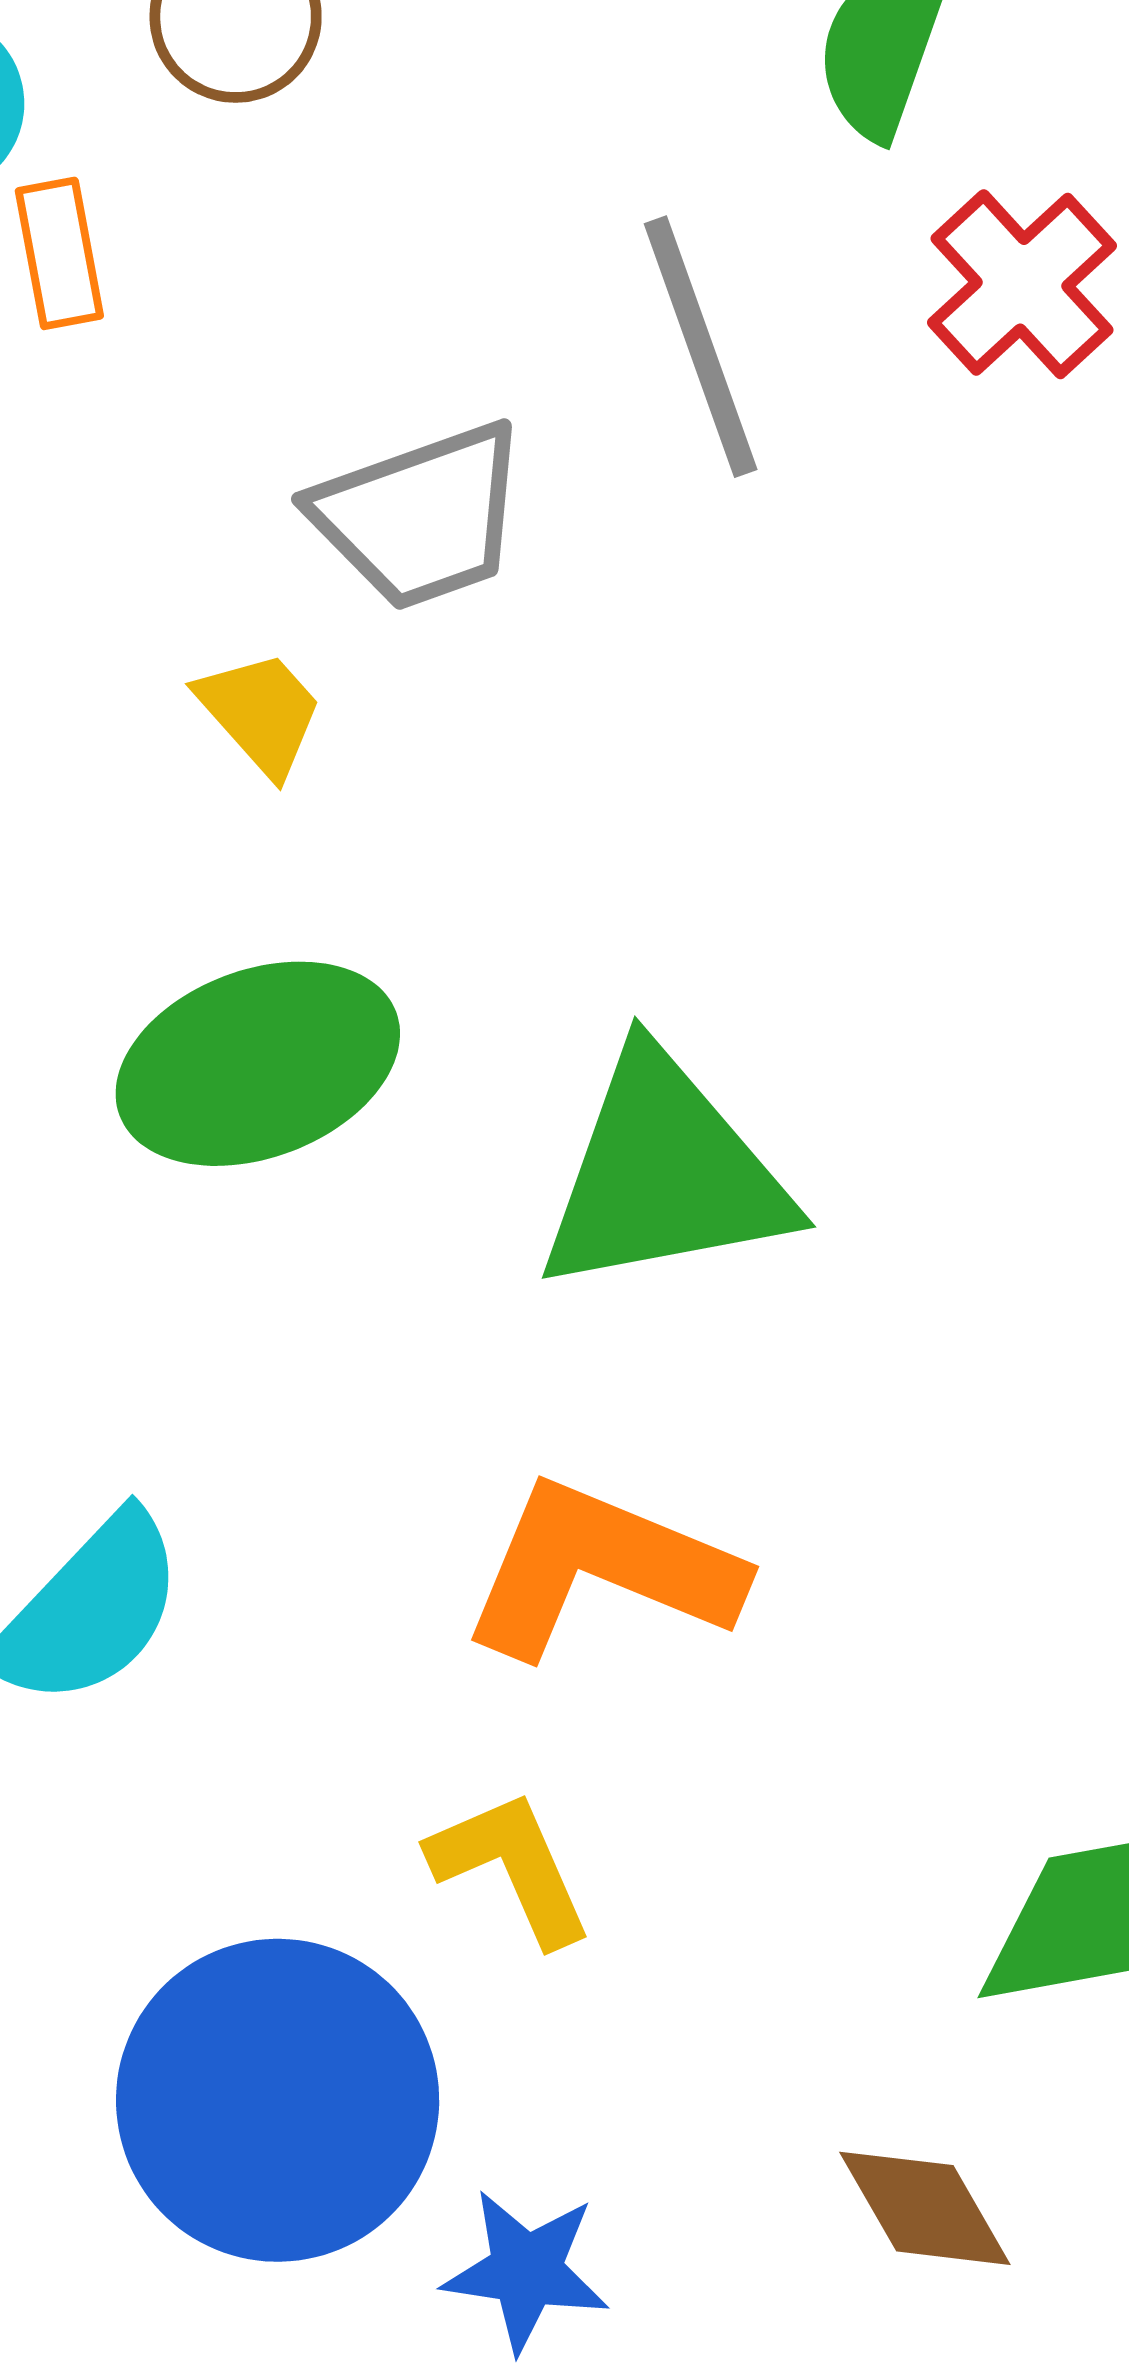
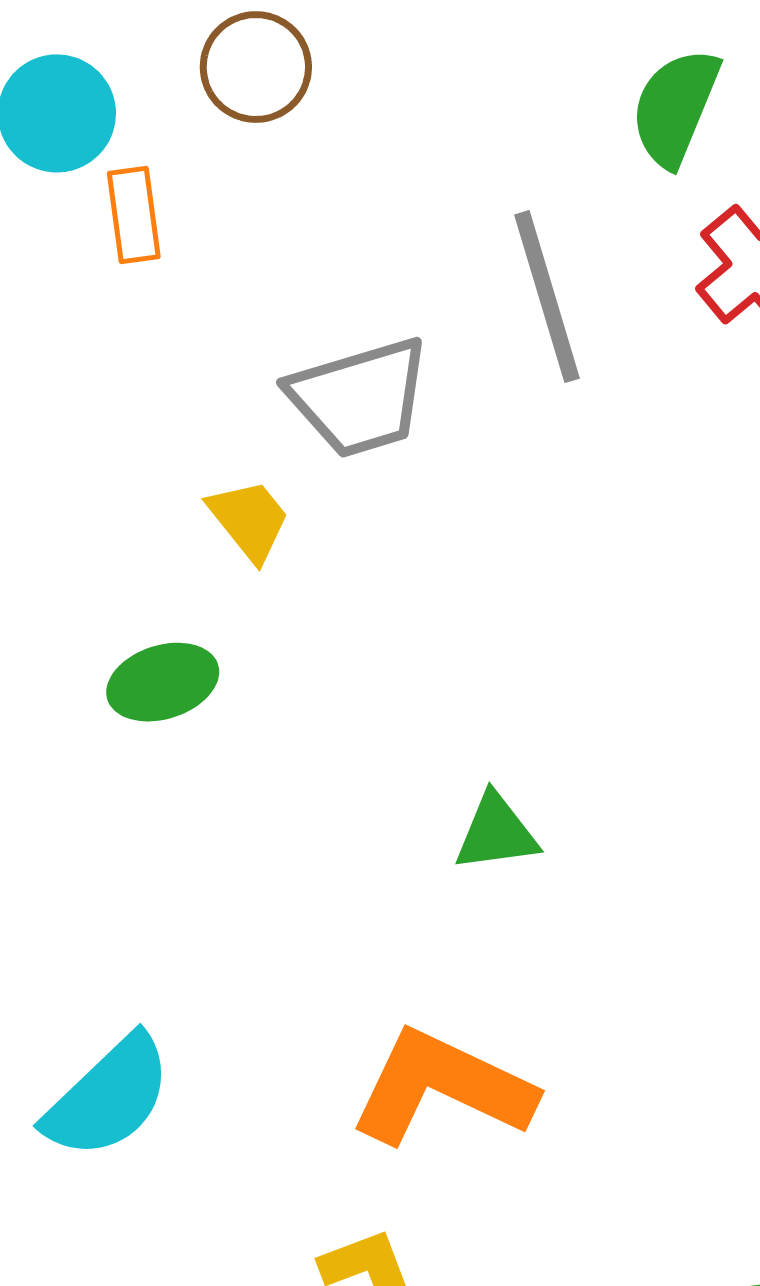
green ellipse: (258, 1064) -> (163, 682), moved, size x0.6
green triangle: (664, 1174) -> (496, 833), size x0.5

